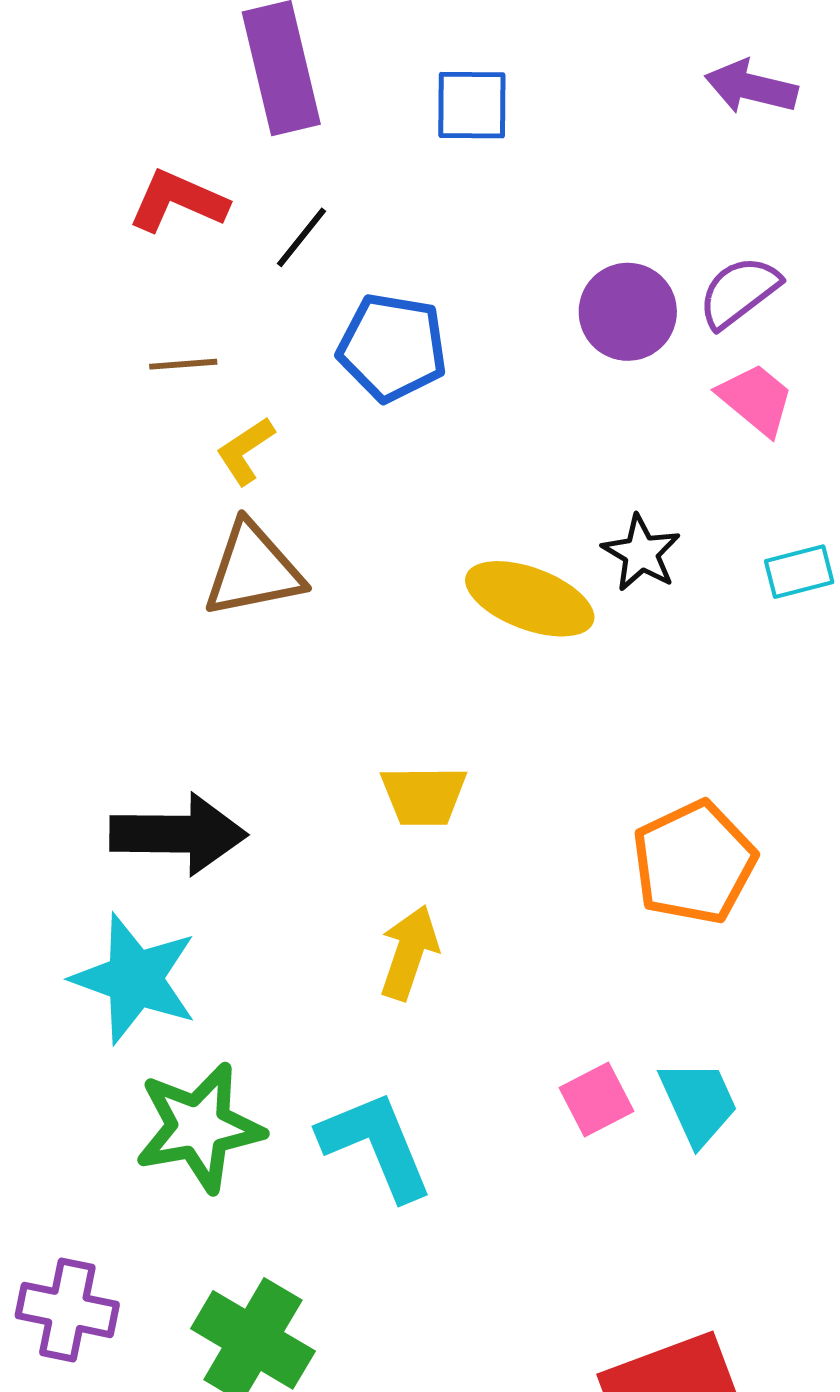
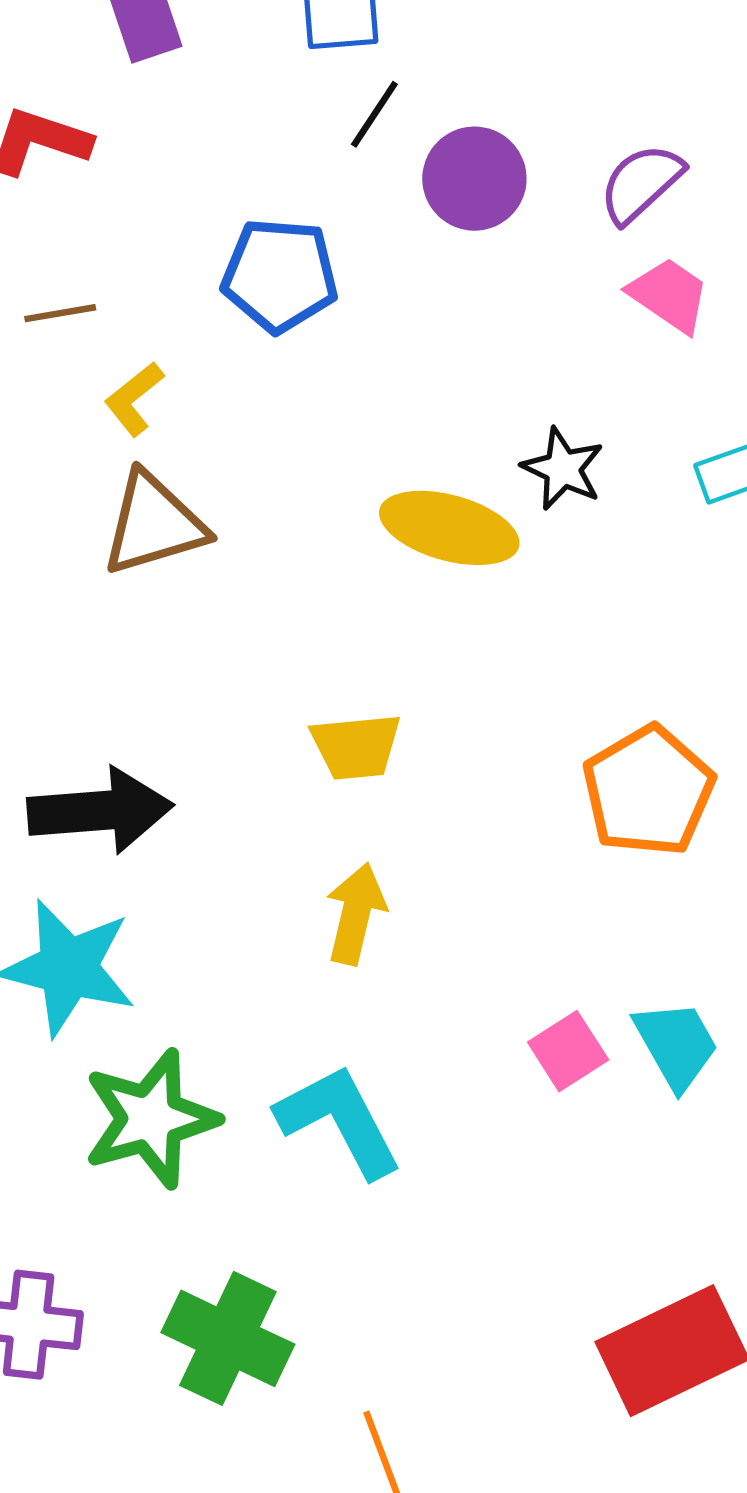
black line: (302, 237) -> (374, 114), moved
purple circle: (628, 312) -> (474, 179), moved

